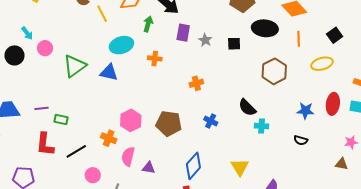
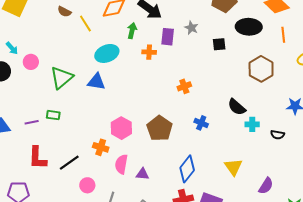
gray star: (205, 40) -> (191, 28), moved
orange cross: (155, 58) -> (149, 52), moved
green rectangle: (61, 120) -> (53, 115), moved
brown pentagon: (169, 123) -> (160, 128), turned 30
black semicircle: (301, 140) -> (277, 135), moved

